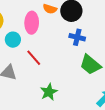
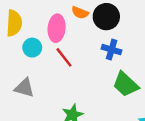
red line: (34, 58) -> (64, 57), moved

